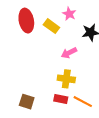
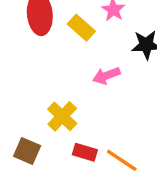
yellow cross: (66, 79) -> (62, 116), moved, turned 30

